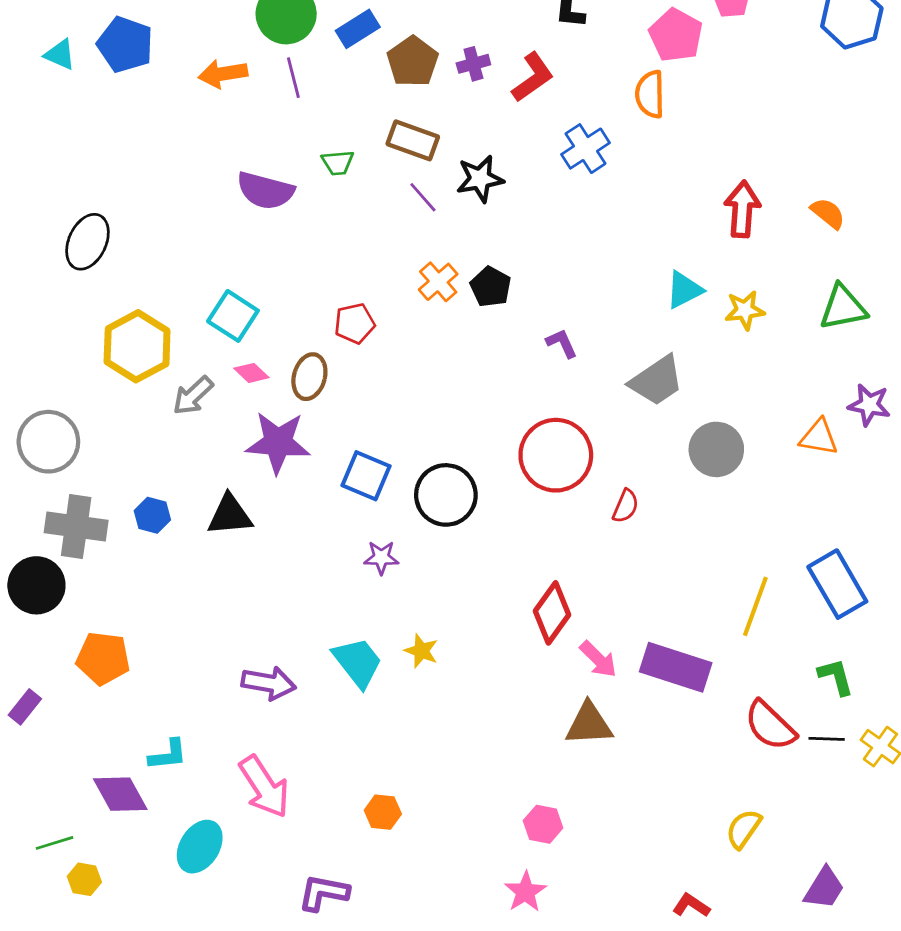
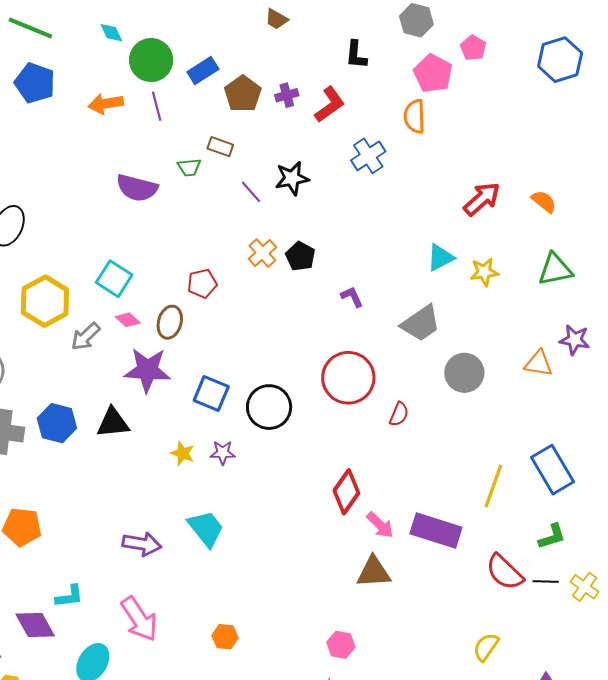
brown rectangle: (413, 140) -> (220, 147), moved, size x0.7
red arrow: (742, 209) -> (482, 199), turned 45
blue hexagon: (152, 515) -> (57, 423), size x1.5
yellow star: (421, 651) -> (183, 453), moved
green L-shape: (836, 677) -> (552, 537), turned 88

